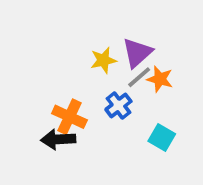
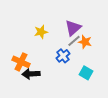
yellow star: (103, 60) -> (41, 32), moved
orange cross: (69, 117) -> (21, 62), moved

